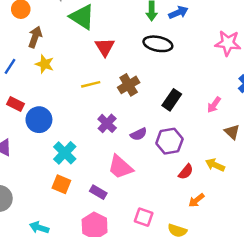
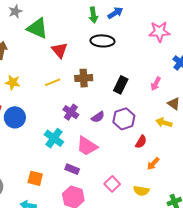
yellow star: (45, 64) -> (13, 82), moved
brown cross: (129, 85) -> (84, 78), turned 36
cyan cross: (65, 153) -> (54, 138), moved
yellow arrow: (215, 165) -> (164, 123), moved
orange square: (61, 184) -> (35, 178), moved
pink square: (144, 217) -> (112, 184), turned 35

